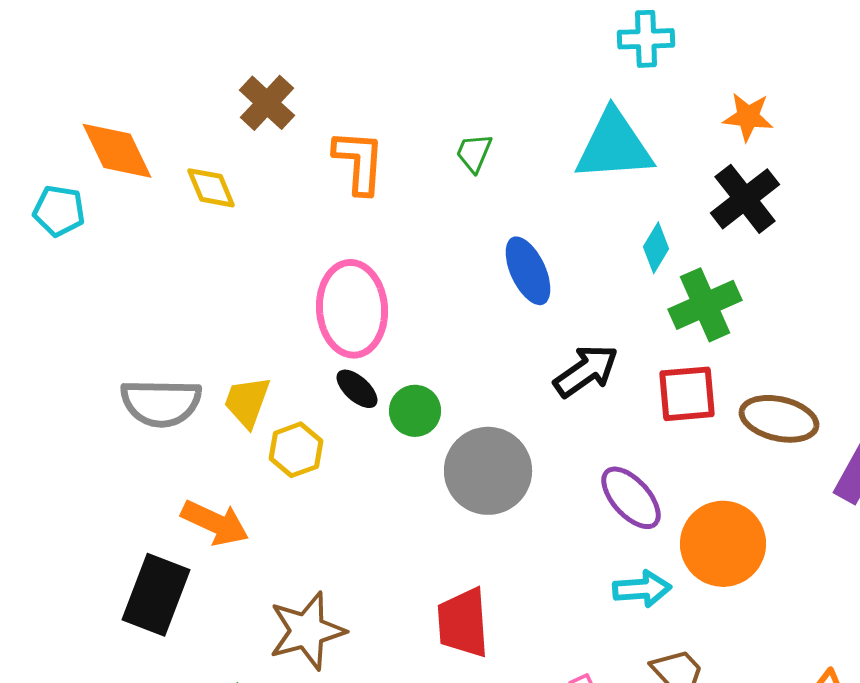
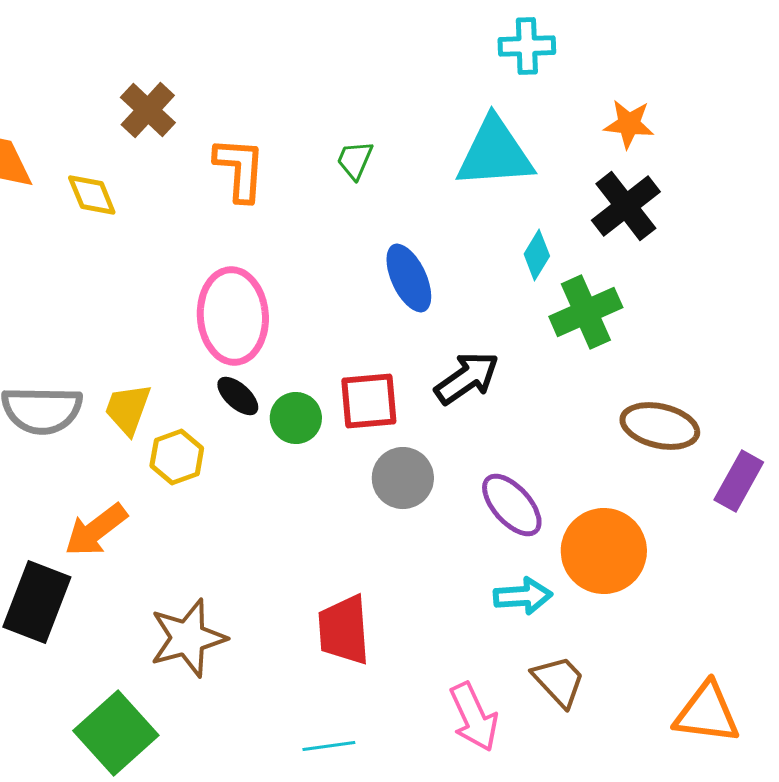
red square: (687, 394) -> (369, 401), moved
gray circle: (488, 471) -> (403, 478), moved, size x0.7
orange arrow: (215, 523) -> (96, 530), turned 118

